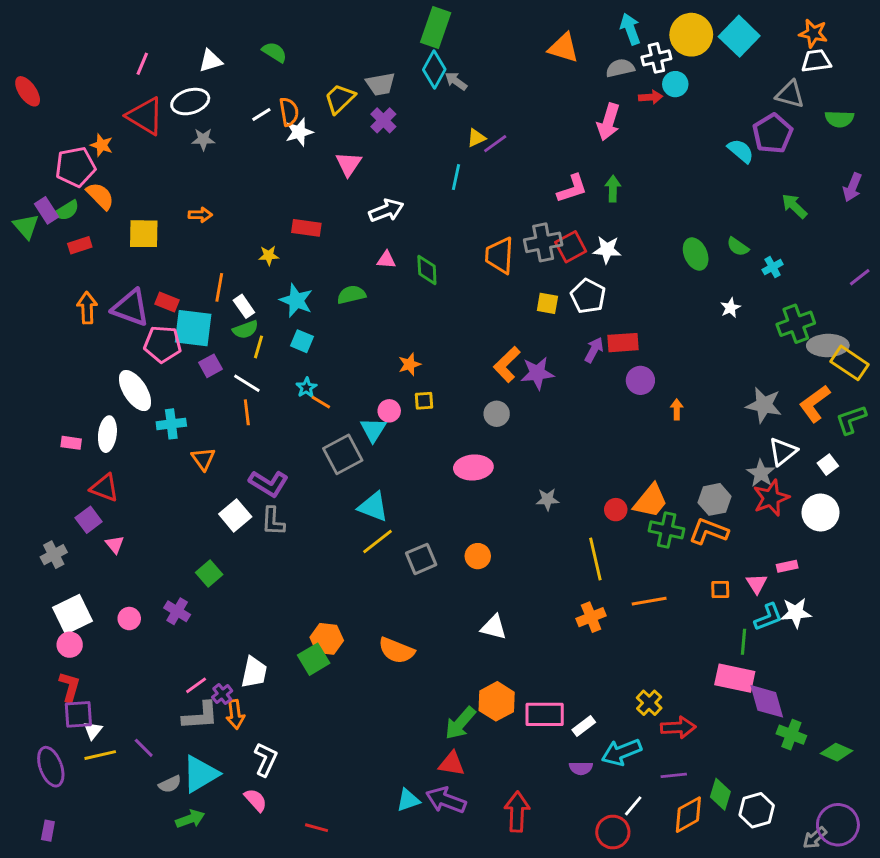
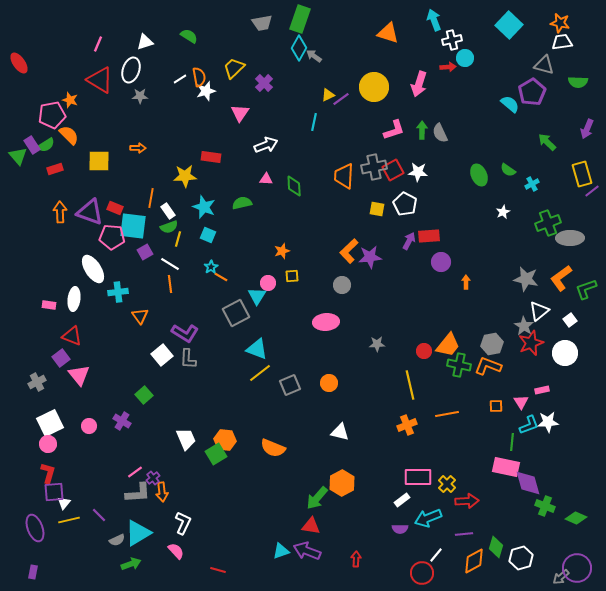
yellow circle: (691, 35) -> (374, 87), moved
gray semicircle: (620, 68) -> (440, 133), moved, turned -102
gray trapezoid: (380, 84) -> (262, 23), moved
white ellipse: (190, 102) -> (131, 70), turned -55
yellow star: (269, 255) -> (185, 176), size x1.6
yellow rectangle: (850, 363) -> (582, 174), moved, turned 40
pink triangle: (115, 544) -> (79, 375), size x1.6
white trapezoid: (254, 672) -> (186, 439), moved, turned -35
pink rectangle: (545, 714) -> (418, 477), moved
red arrow: (517, 812) -> (356, 559), size x0.6

